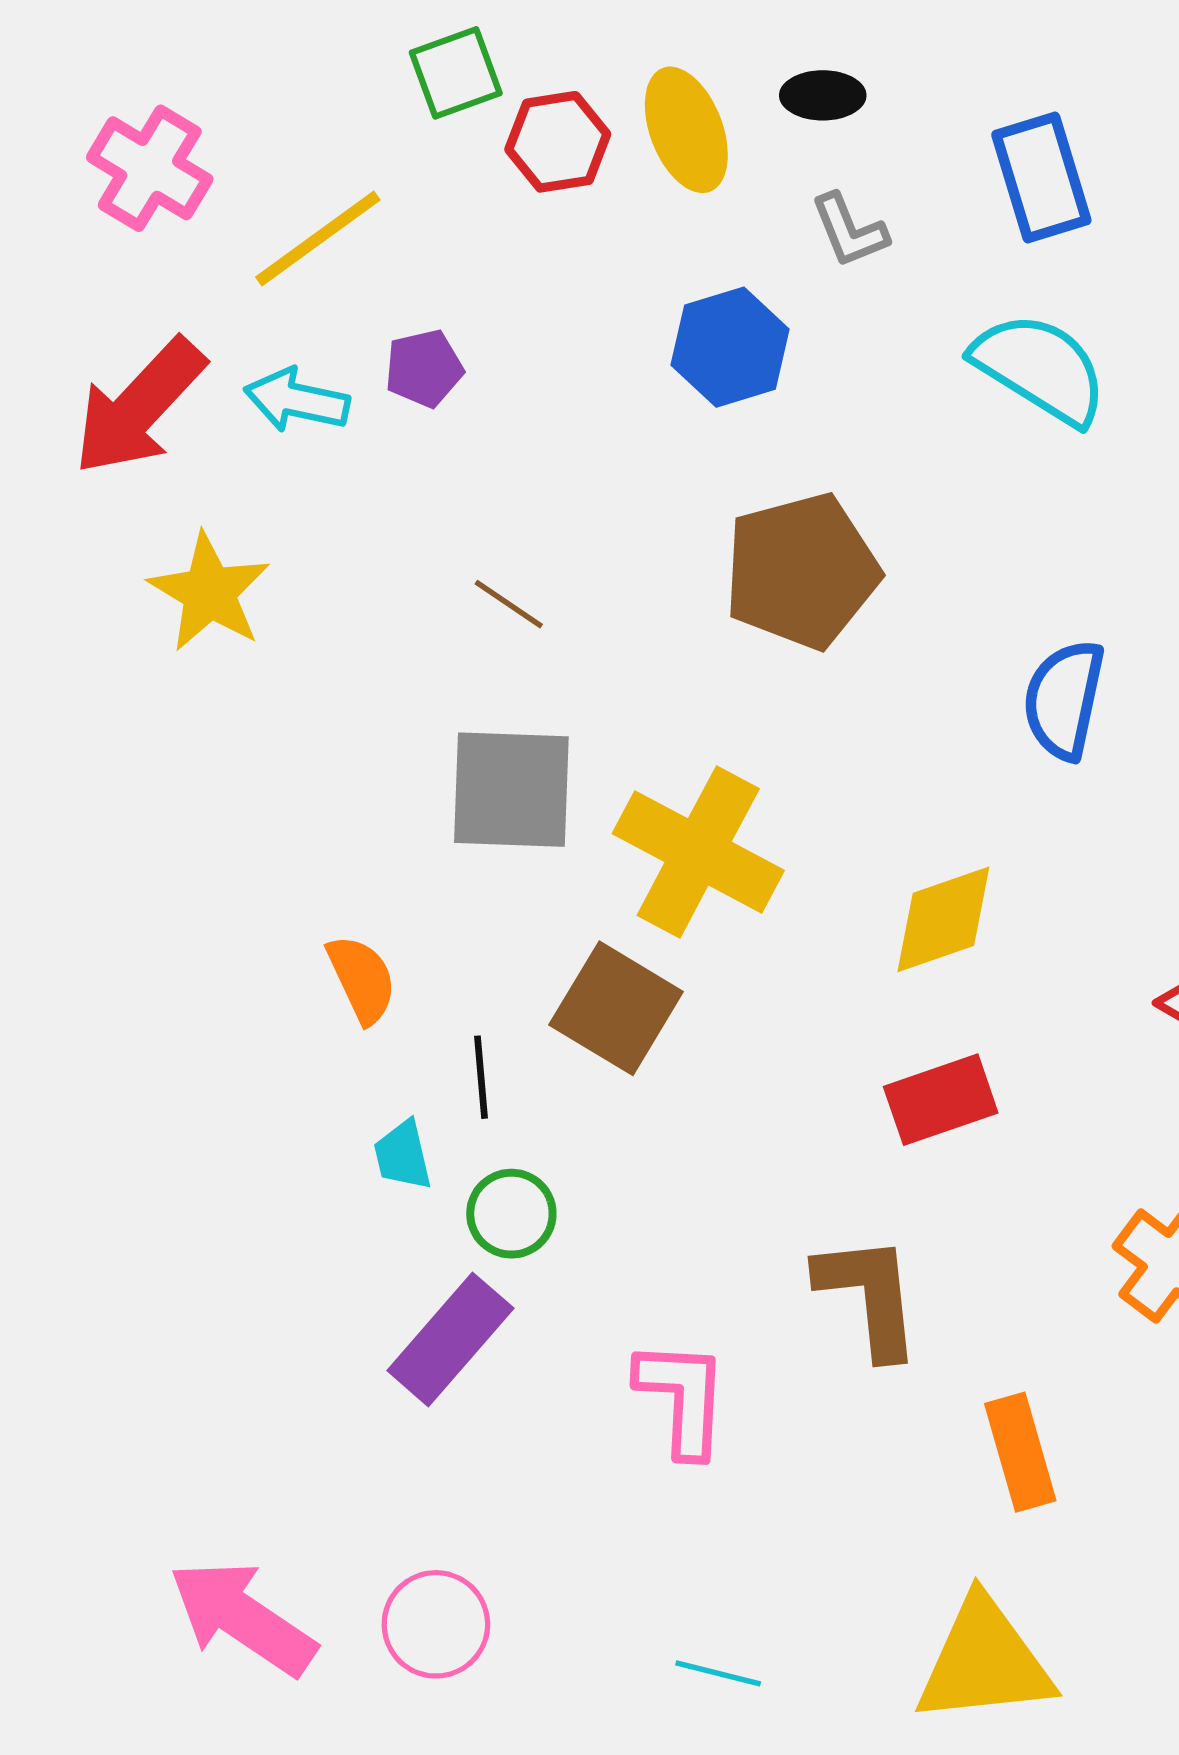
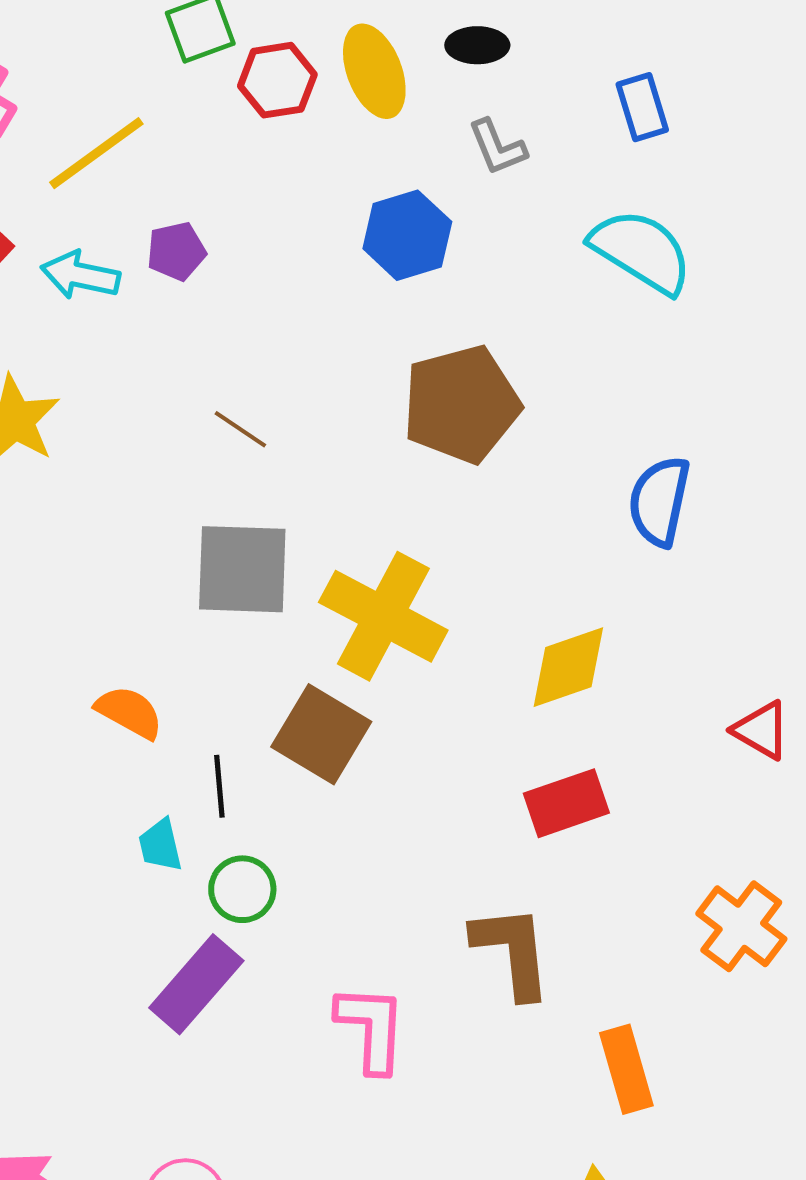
blue rectangle: (1041, 178) -> (642, 107), size x0.7
orange semicircle: (362, 979) -> (129, 712), turned -36

